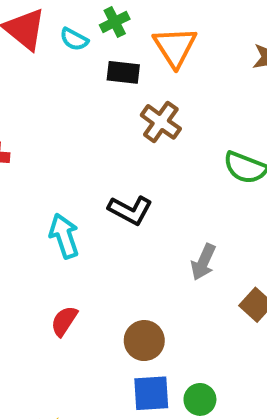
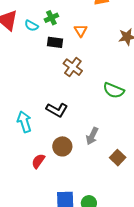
orange triangle: (175, 47) -> (81, 31), size x0.6
red semicircle: (64, 321) -> (38, 161), moved
brown circle: (144, 341) -> (62, 146), moved

